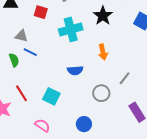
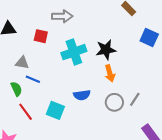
black star: (103, 16) -> (106, 50), moved, turned 30
red line: (22, 93) -> (26, 112), moved
gray circle: (101, 93) -> (114, 102), moved
cyan square: (51, 96) -> (55, 110), moved

